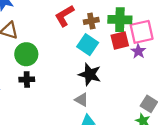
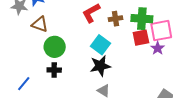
cyan square: (88, 45) -> (100, 45), moved
black star: (90, 74) -> (100, 66), moved, turned -30

